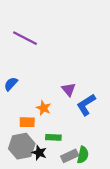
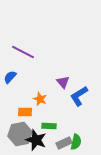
purple line: (25, 38) -> (23, 52), moved
black star: (39, 153) -> (36, 140), size x1.5

